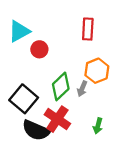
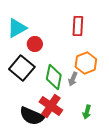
green diamond: (61, 86) -> (54, 77), turned -35
black square: (24, 99) -> (22, 68), moved

